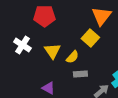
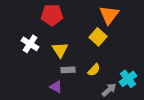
yellow semicircle: (72, 57) -> (94, 70), moved
gray rectangle: (80, 74) -> (68, 70), moved

